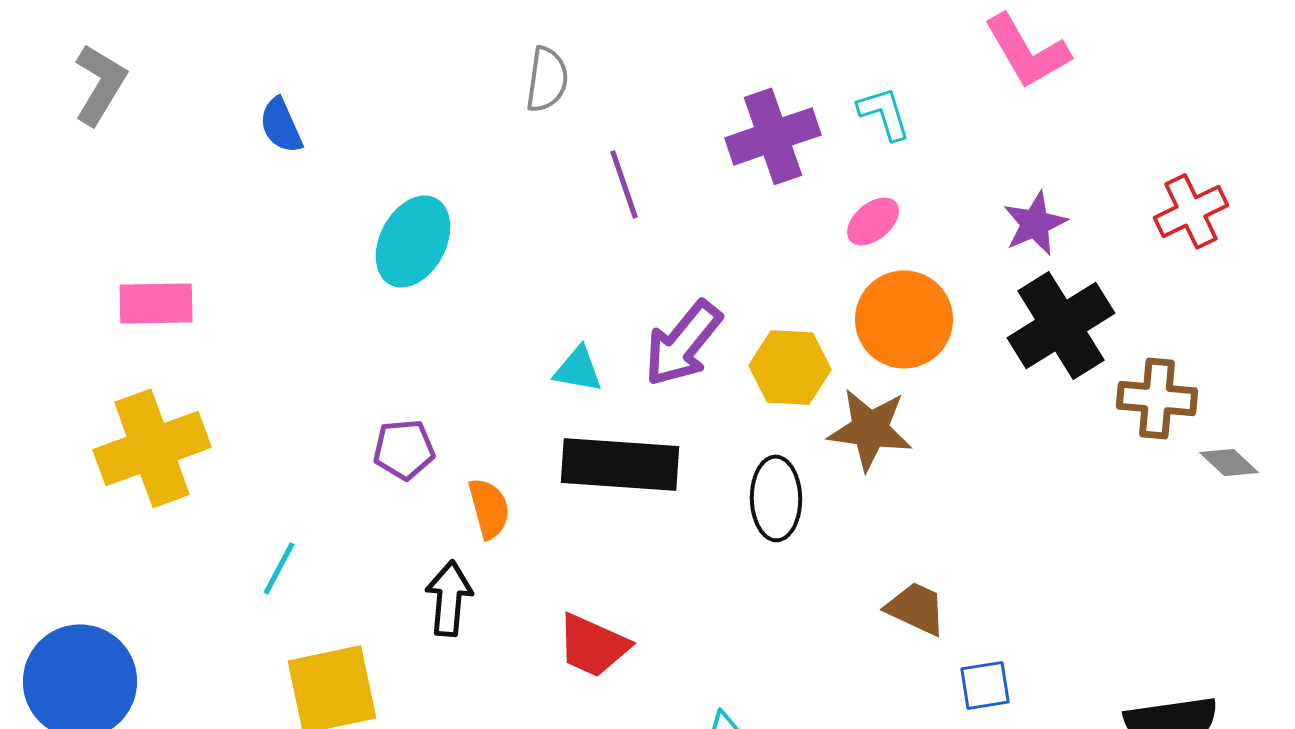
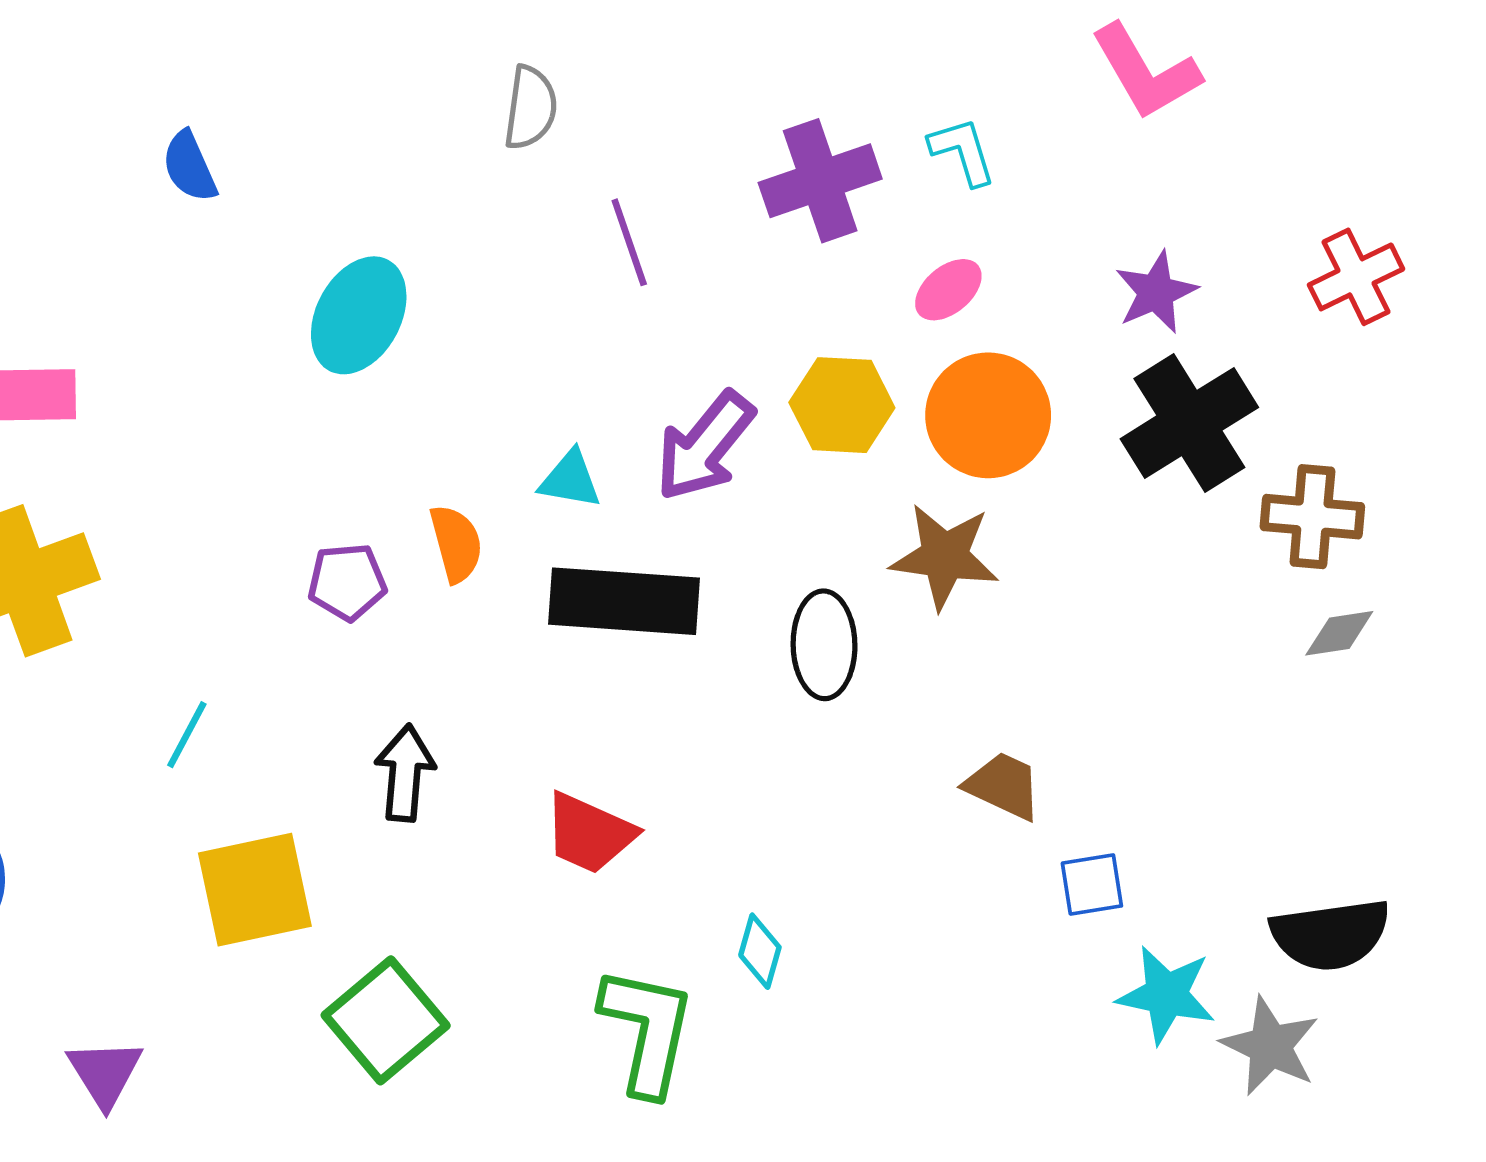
yellow hexagon: (790, 367) -> (842, 405), moved
gray diamond: (1229, 462) -> (1339, 633), moved, turned -52
orange semicircle: (489, 508) -> (456, 544), moved

